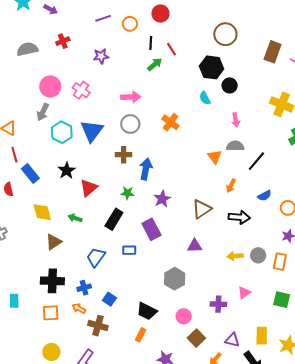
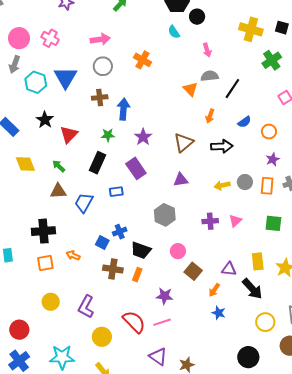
green arrow: (75, 218) -> (59, 166), turned 32
brown triangle: (54, 242) -> (58, 191), moved, turned 36
blue cross: (84, 288) -> (120, 232), moved
purple cross: (218, 304) -> (210, 221), moved
brown cross: (98, 326) -> (113, 269), moved

